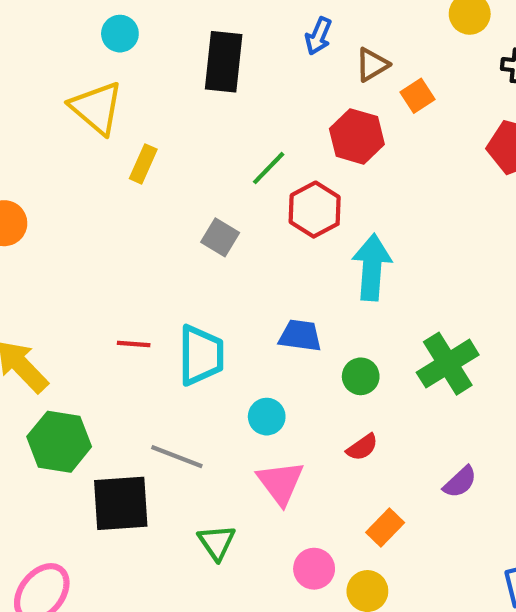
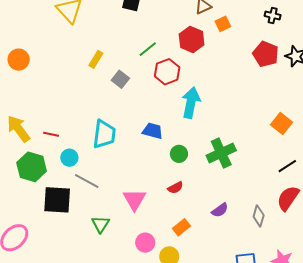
yellow rectangle: (143, 164) -> (96, 59), moved
red line: (134, 344) -> (51, 134), moved
cyan circle: (267, 417) -> (69, 158), moved

